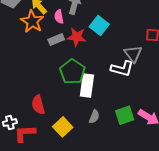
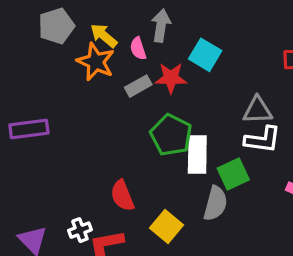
gray triangle: (133, 54) -> (258, 110), moved, turned -48
white L-shape: (122, 69) -> (263, 140), moved
green square: (125, 115) -> (233, 174), moved
gray semicircle: (94, 117) -> (215, 203), size x1.5

